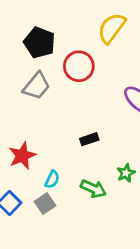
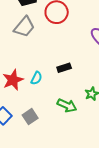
cyan semicircle: (52, 179) -> (36, 78), moved

